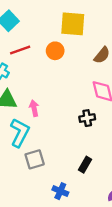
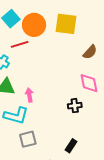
orange circle: (55, 51) -> (34, 25), moved, size x1.5
cyan L-shape: (20, 133) -> (16, 116), turned 75

